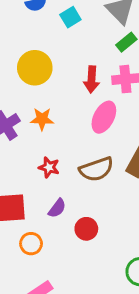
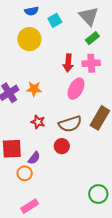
yellow circle: (35, 68) -> (29, 39), moved
purple semicircle: (57, 208) -> (34, 158), moved
red circle: (86, 229) -> (62, 146), moved

